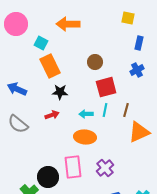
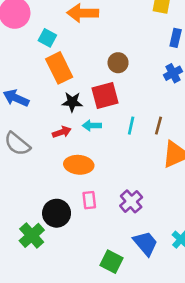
red square: (106, 87) -> (105, 95), moved
cyan arrow: (86, 114) -> (92, 126), moved
orange ellipse: (85, 137) -> (79, 165), moved
pink rectangle: (73, 167) -> (89, 200), size x0.6

